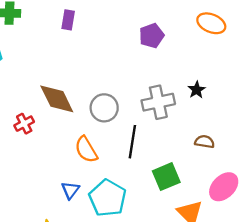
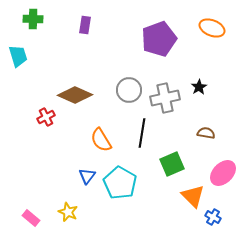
purple pentagon: (152, 36) -> (159, 39), size x1.6
brown diamond: (57, 99) -> (75, 95), turned -40
gray circle: (104, 108) -> (129, 90), moved

